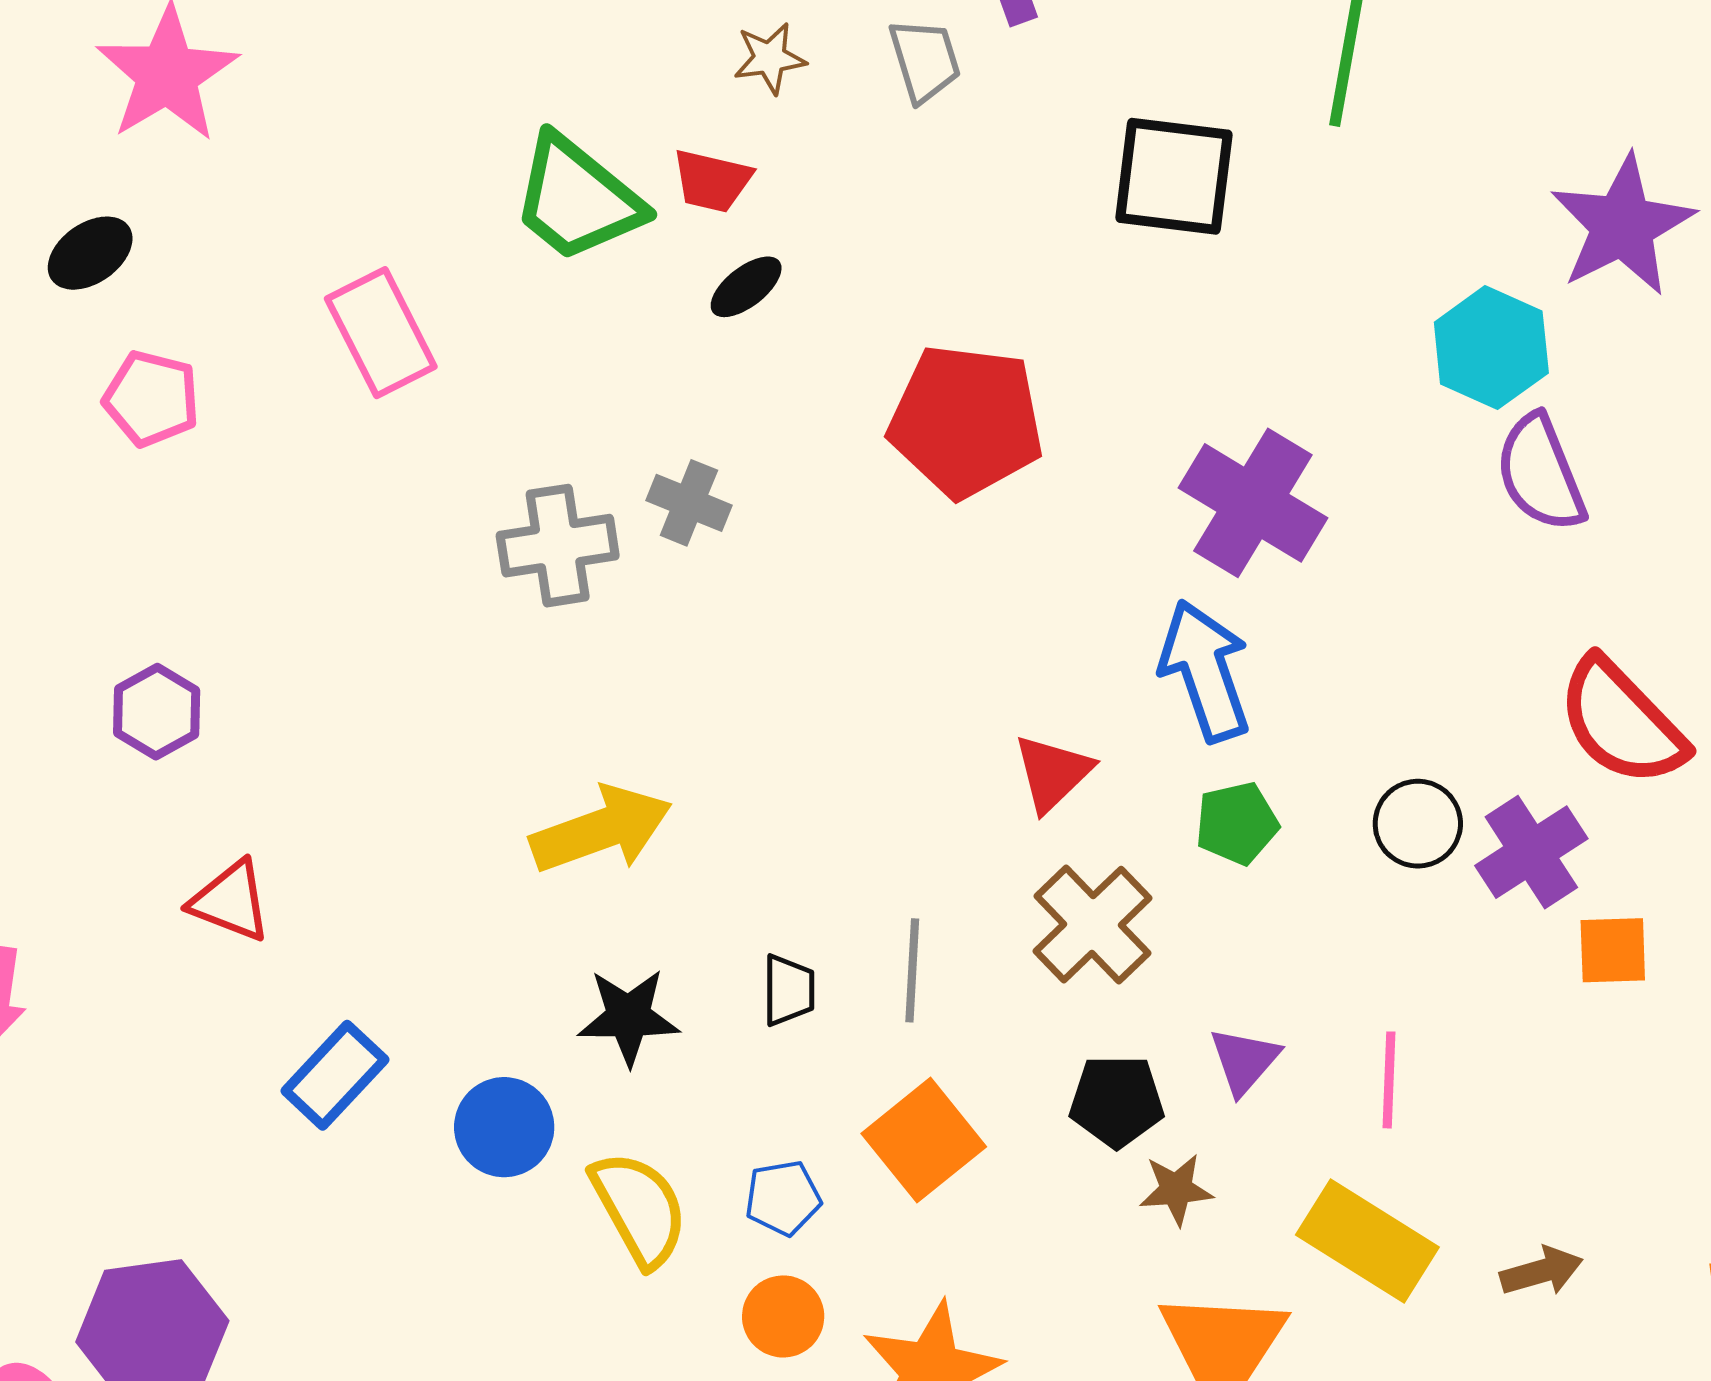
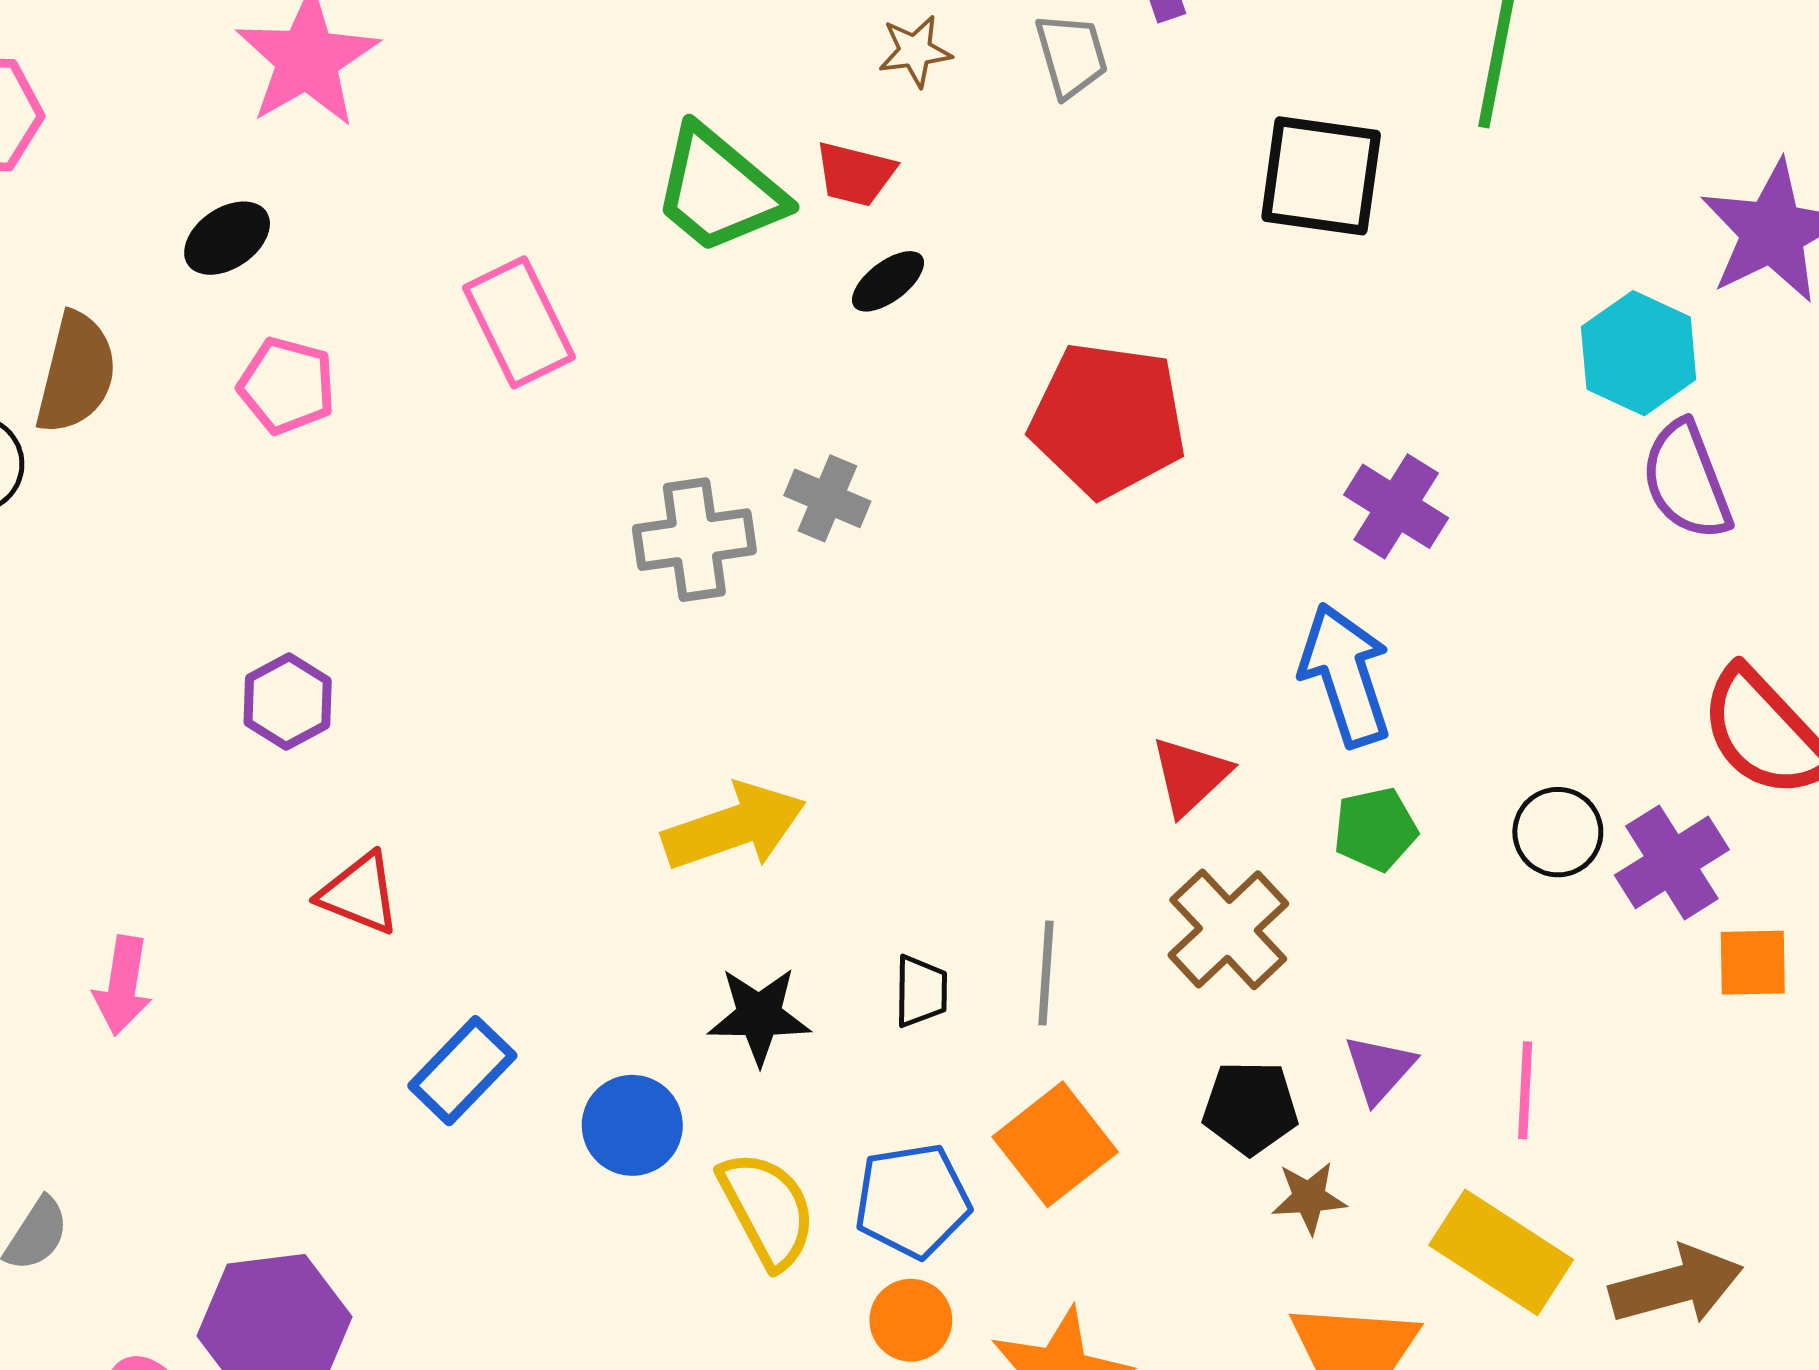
purple cross: (1253, 503) -> (1396, 506), size x0.7
blue pentagon: (783, 1198) -> (912, 1201), size x1.5
brown arrow: (1541, 1271) -> (1676, 1285), size x1.6

